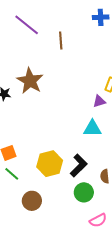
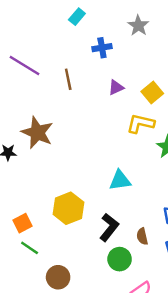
blue cross: (101, 17) -> (102, 48), moved
purple triangle: (99, 101) -> (116, 88), moved
yellow hexagon: (50, 164) -> (68, 208), moved

